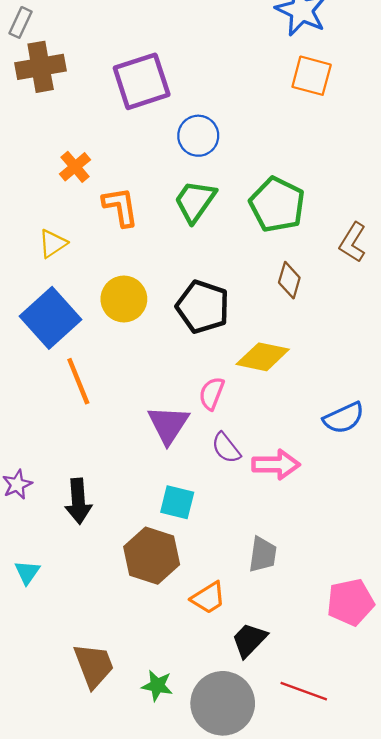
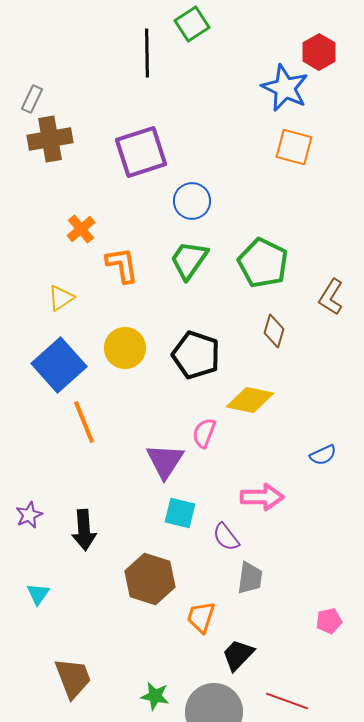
blue semicircle: (344, 418) -> (323, 455), size x0.7
purple semicircle: (226, 448) -> (226, 537), moved
cyan square: (177, 502) -> (180, 513), moved
orange trapezoid: (208, 598) -> (201, 617), turned 140
pink pentagon: (350, 602) -> (329, 621), size x0.6
brown trapezoid: (94, 666) -> (73, 678), moved

